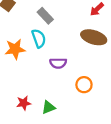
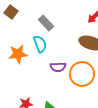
orange circle: (84, 85) -> (82, 74), moved, size x1.6

